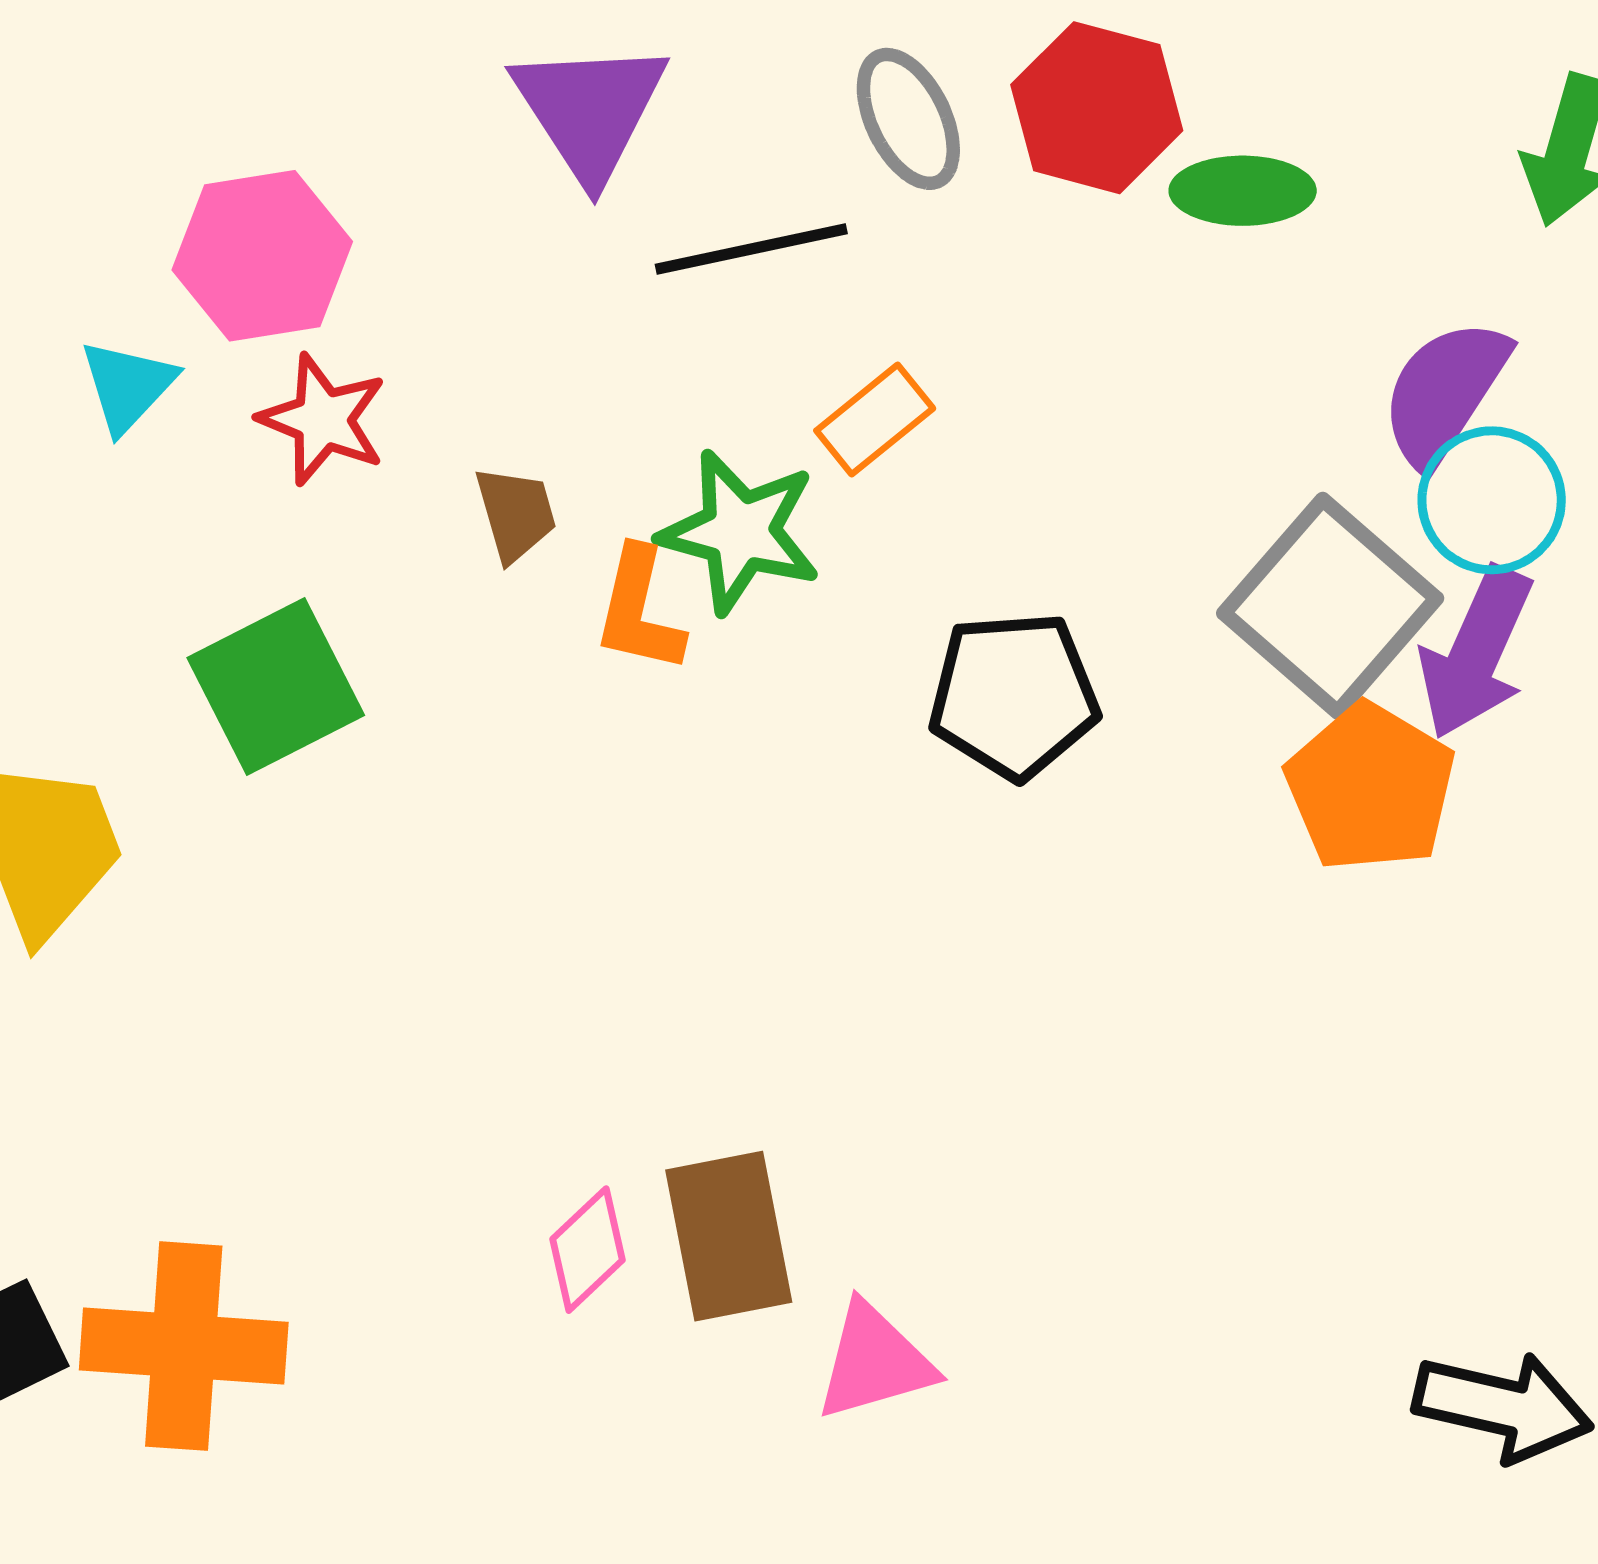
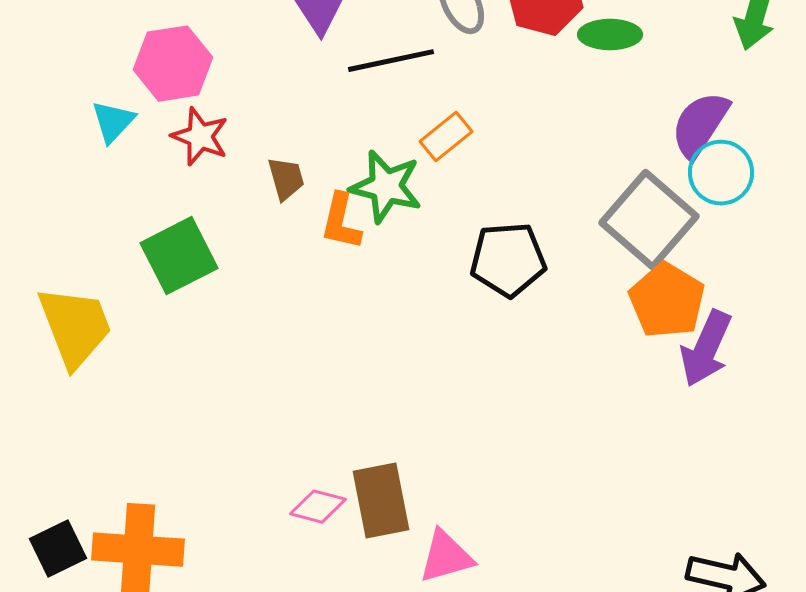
purple arrow: (1476, 653) -> (706, 349), moved
pink diamond: (588, 1250) -> (318, 507), turned 58

